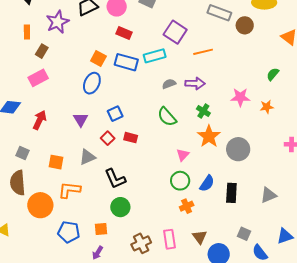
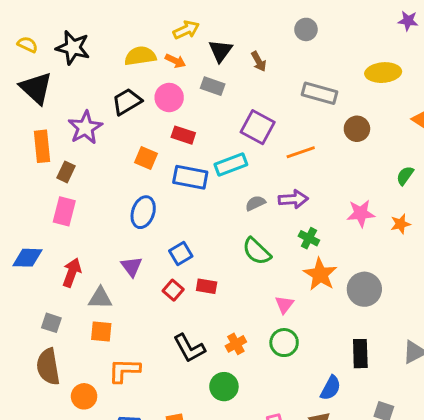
brown circle: (245, 25) -> (357, 129), moved
orange rectangle: (27, 32) -> (42, 146), size x1.5
orange square: (98, 58) -> (146, 158), moved
pink rectangle: (38, 78) -> (64, 211), turned -42
gray triangle: (87, 157) -> (100, 298), moved, turned 30
blue semicircle: (207, 183) -> (331, 388), moved
orange circle: (40, 205) -> (84, 396), size x0.7
orange cross: (187, 206) -> (236, 344), moved
green circle: (120, 207) -> (224, 387), moved

